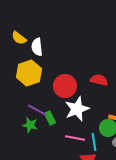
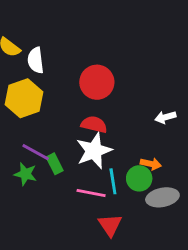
red semicircle: (99, 80) -> (94, 124), moved
red circle: (65, 86) -> (97, 82), moved
cyan line: (94, 142) -> (113, 181), moved

